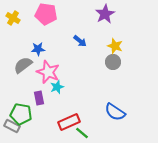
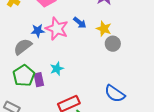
yellow star: (115, 46) -> (104, 29), moved
pink star: (48, 72) -> (57, 29), moved
green pentagon: (21, 114) -> (24, 76), moved, turned 30

